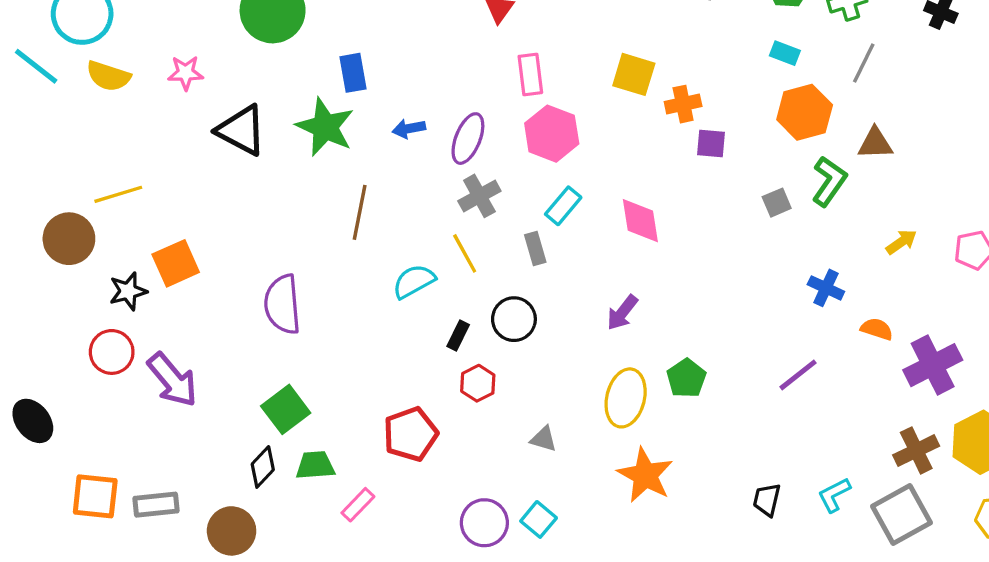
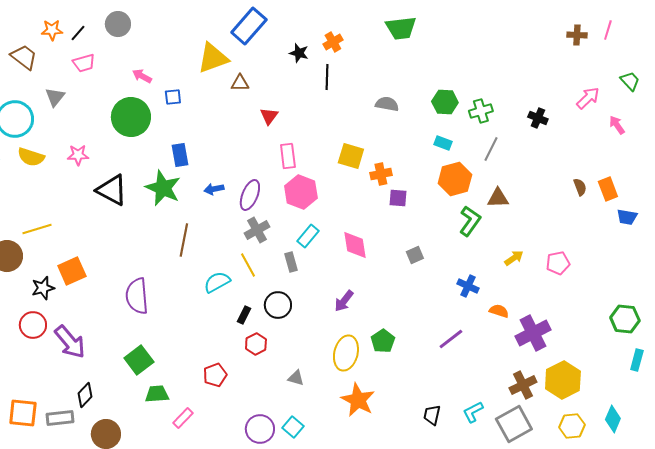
gray square: (777, 203) -> (415, 255), moved
red pentagon: (410, 434) -> (215, 375), size x0.7
black diamond: (263, 467) -> (85, 395), moved

